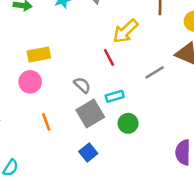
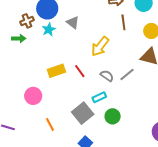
yellow rectangle: (39, 55) -> (56, 71), moved
red line: (109, 57) -> (80, 71), moved
gray semicircle: (82, 85) -> (107, 76), moved

